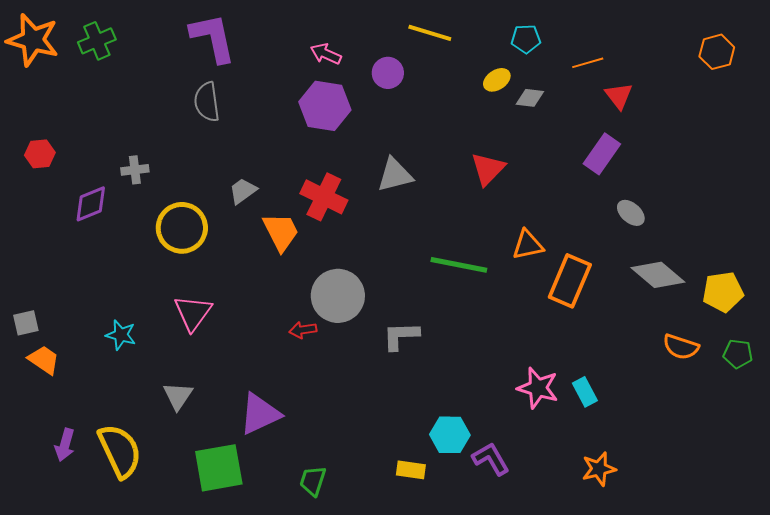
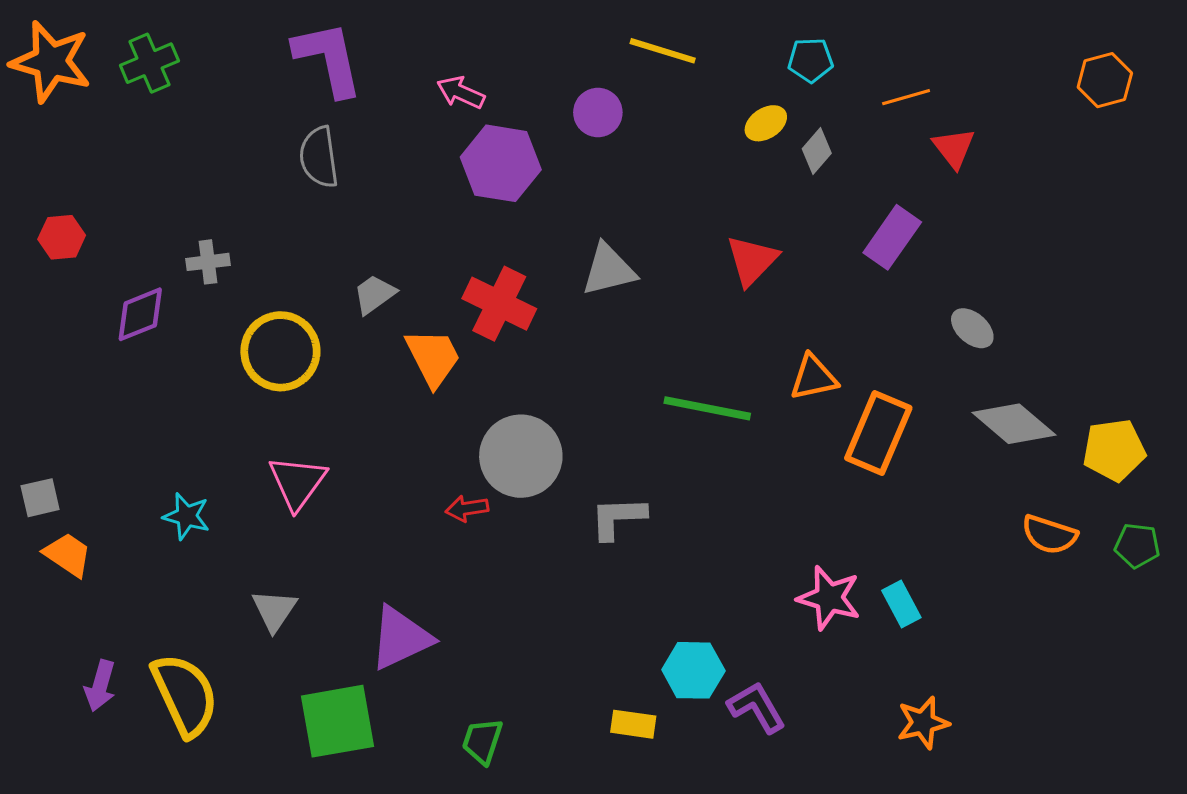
pink arrow: (326, 54) -> (461, 92), moved
gray diamond: (530, 98) -> (817, 151), turned -56
purple rectangle: (602, 154) -> (892, 237), moved

